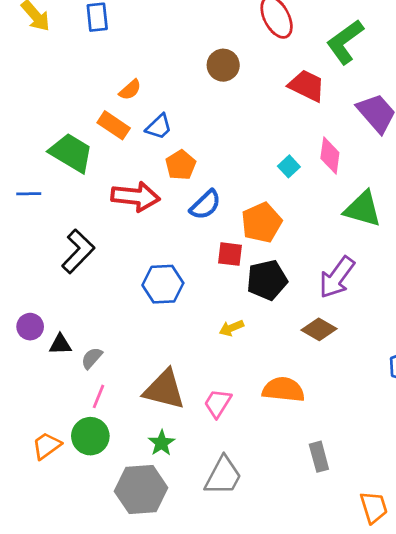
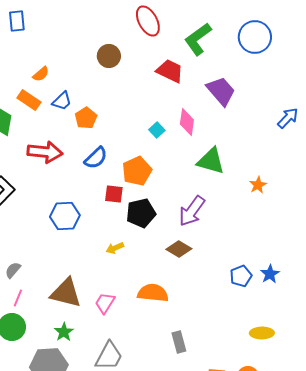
orange pentagon: (181, 165) -> (86, 118), moved

